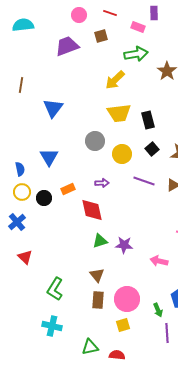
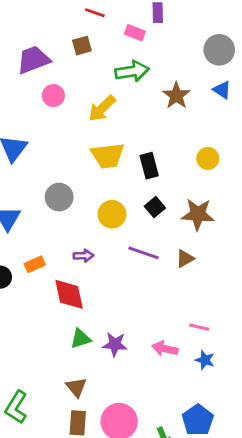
pink circle: (79, 15) -> (53, 96), moved
gray circle: (95, 141) -> (59, 197), moved
pink arrow: (159, 261) -> (165, 349), moved

